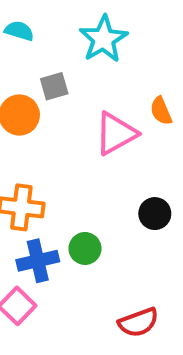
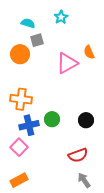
cyan semicircle: (19, 31) -> (28, 23), moved
cyan star: (103, 39) -> (61, 17), size x0.6
black circle: (155, 214) -> (86, 120), moved

